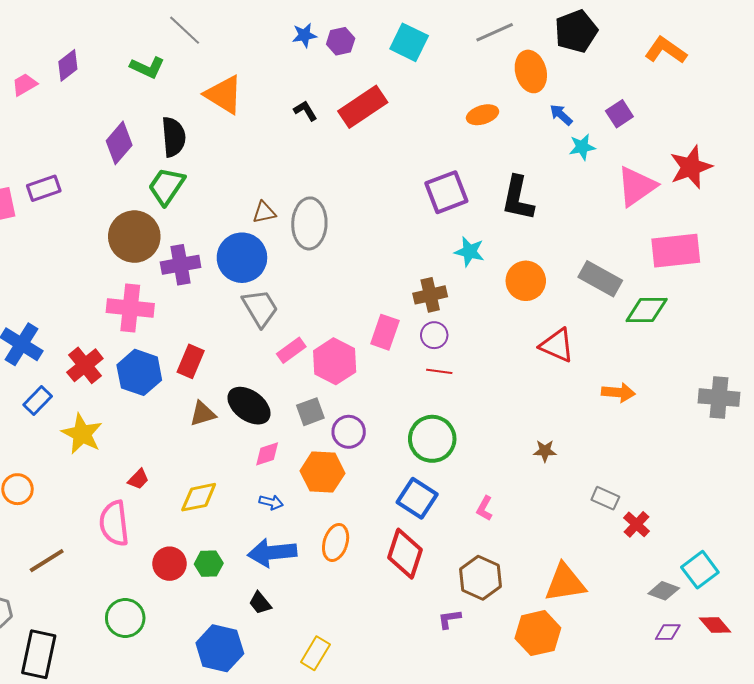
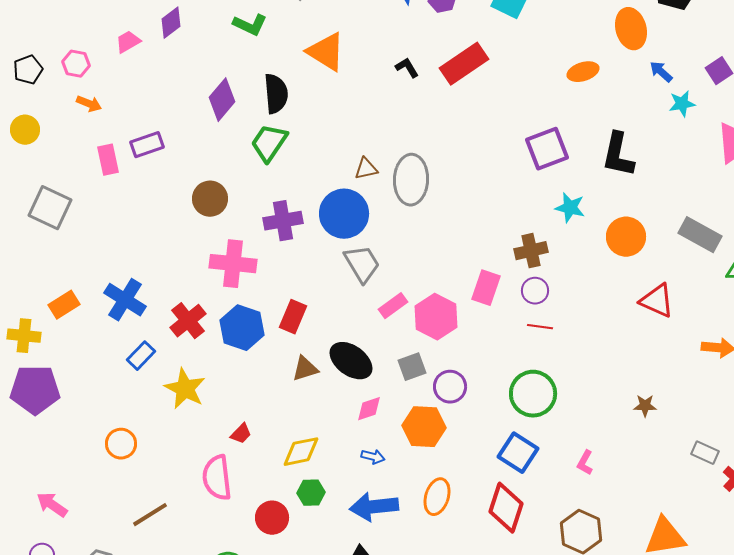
brown circle: (134, 237) -> (210, 199), moved, size x0.7
green hexagon: (209, 564) -> (311, 493), moved

